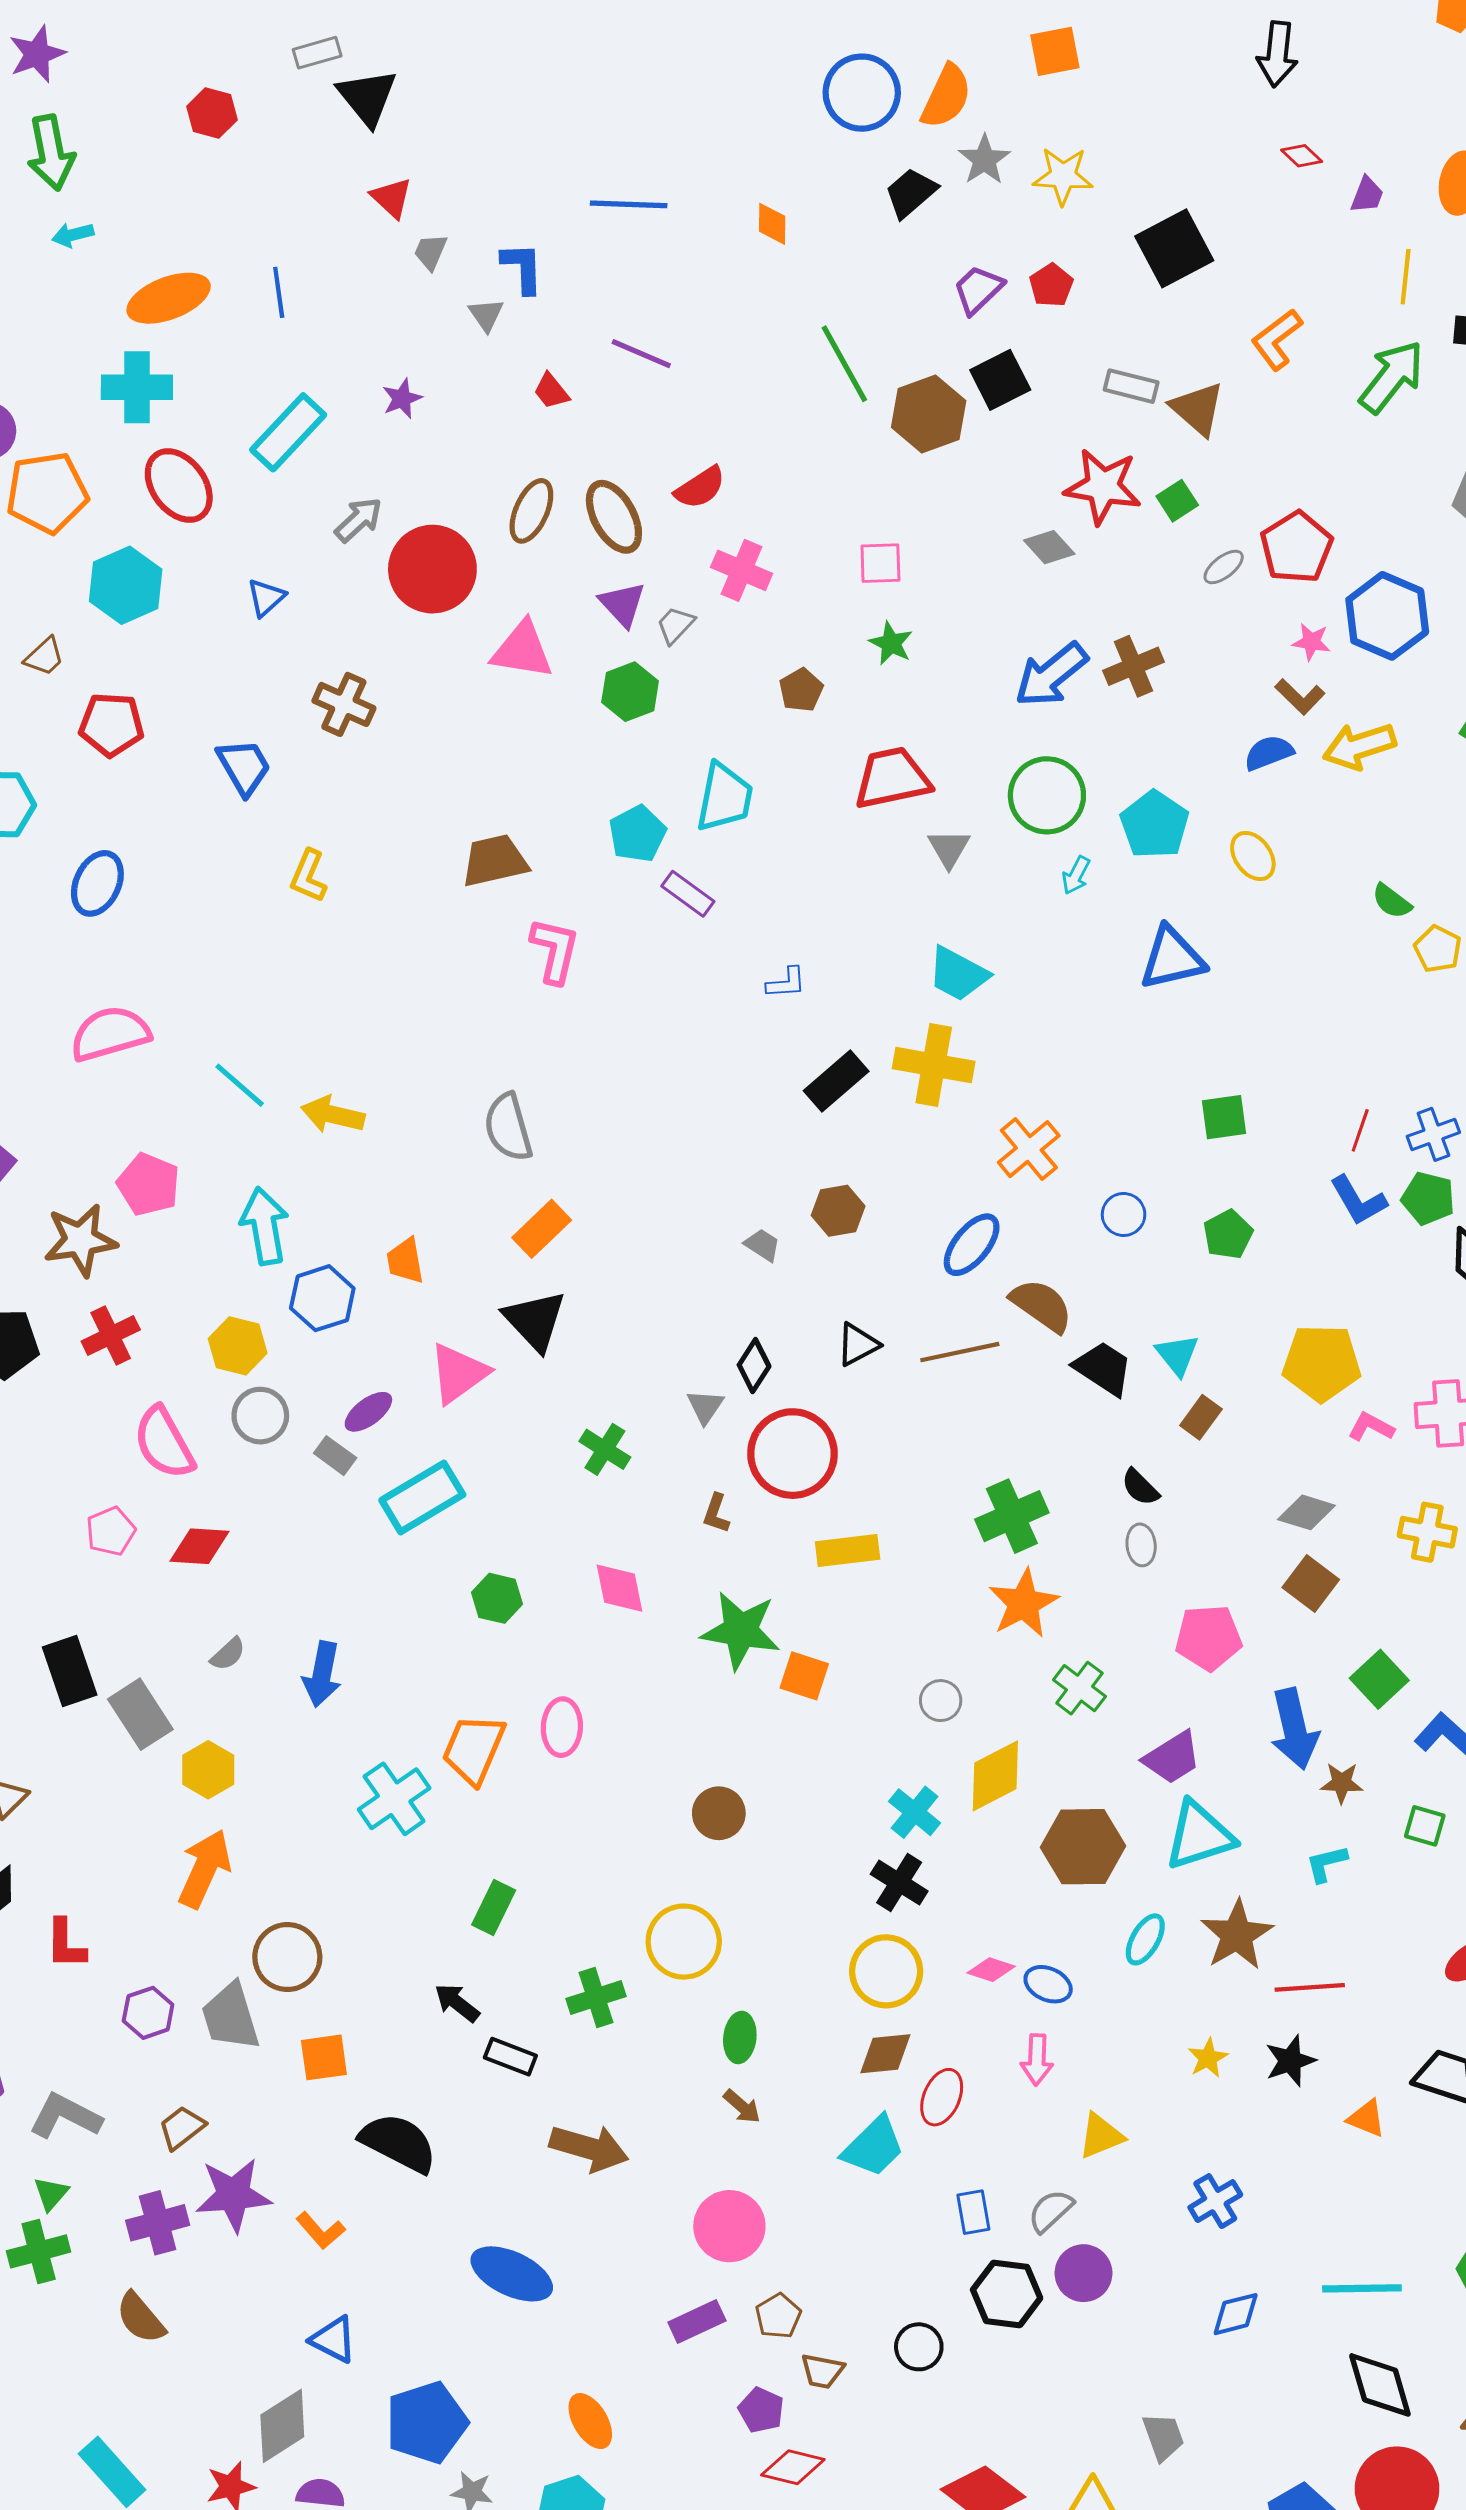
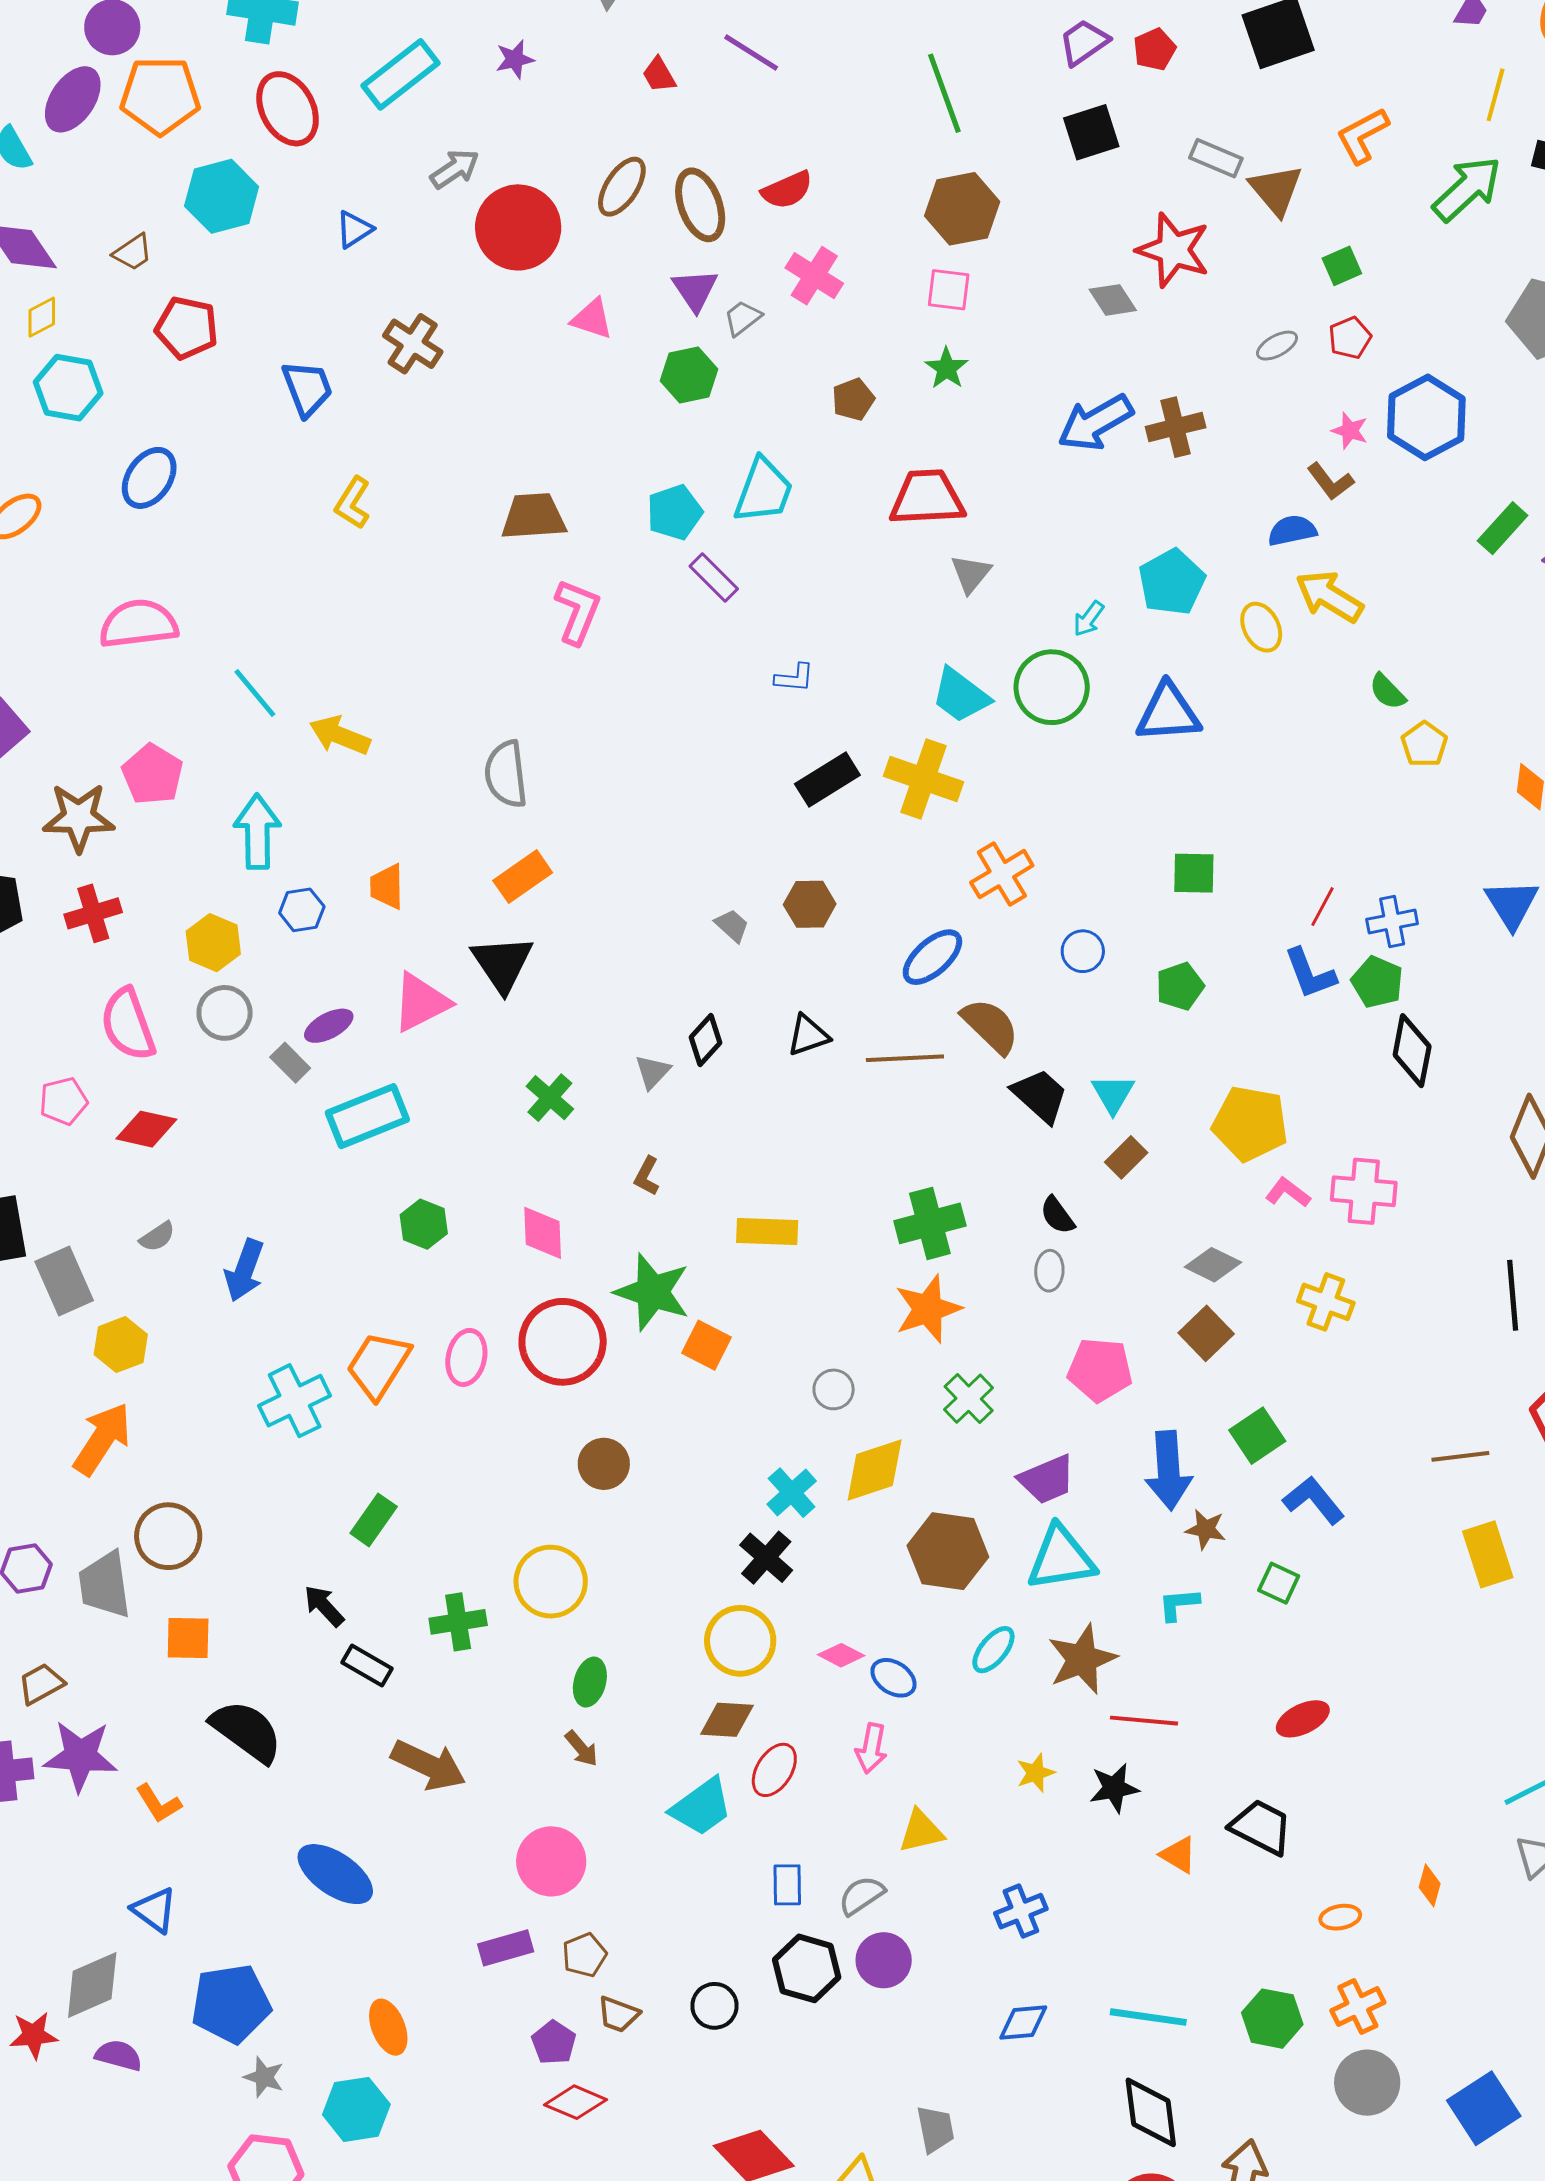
brown hexagon: (929, 414) -> (962, 209), moved
green square: (1177, 501) -> (1342, 266), moved
red pentagon: (1296, 547) -> (1350, 338), size x0.6
pink triangle: (522, 650) -> (592, 319), size x0.7
yellow arrow: (1359, 746) -> (1329, 596), moved, turned 40
green circle: (1047, 795) -> (1052, 687), moved
blue hexagon: (322, 1298) -> (302, 910), size x0.7
red circle: (792, 1454) -> (563, 1342), moved

